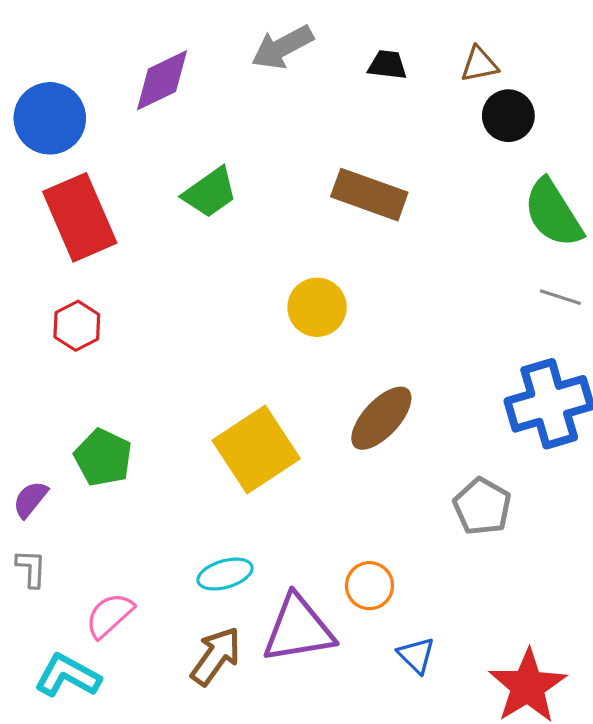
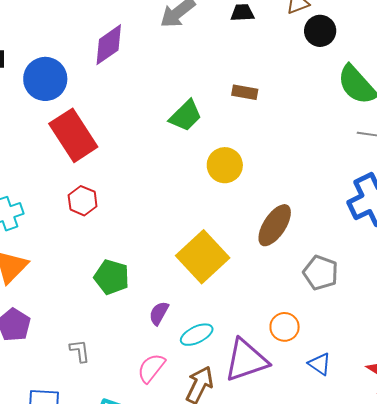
green trapezoid: (210, 193) -> (186, 116), moved
brown rectangle: (369, 195) -> (245, 92), size x0.6
purple semicircle: (30, 499) -> (159, 313), moved
gray pentagon: (482, 507) -> (321, 273), moved
pink semicircle: (109, 615) -> (151, 368), moved

